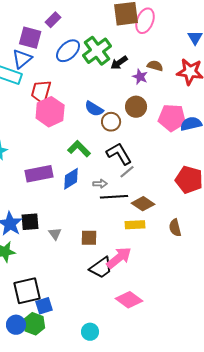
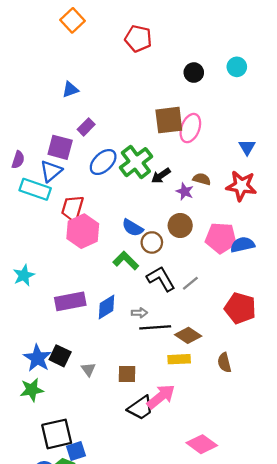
green L-shape: (79, 149) -> (126, 261), moved
gray line: (127, 172) -> (190, 283), moved
black square: (30, 222) -> (60, 356), turned 30
pink diamond: (129, 300) -> (202, 444), moved

